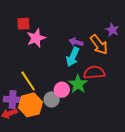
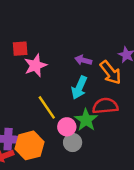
purple arrow: (76, 42) -> (83, 60), moved
yellow line: (28, 81) -> (47, 107), moved
gray circle: (52, 99) -> (73, 142), moved

